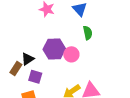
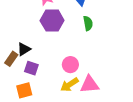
purple hexagon: (54, 49) -> (52, 20), moved
pink circle: (71, 54) -> (70, 65), moved

